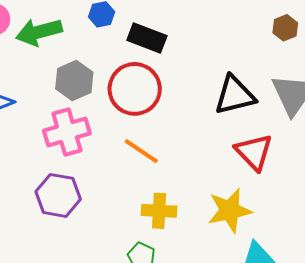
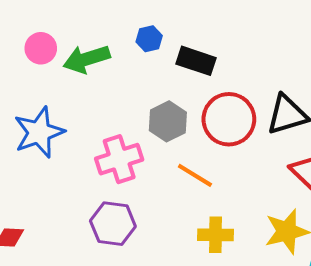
gray hexagon: (74, 81) -> (168, 121), moved
red circle: (135, 89) -> (229, 119), moved

